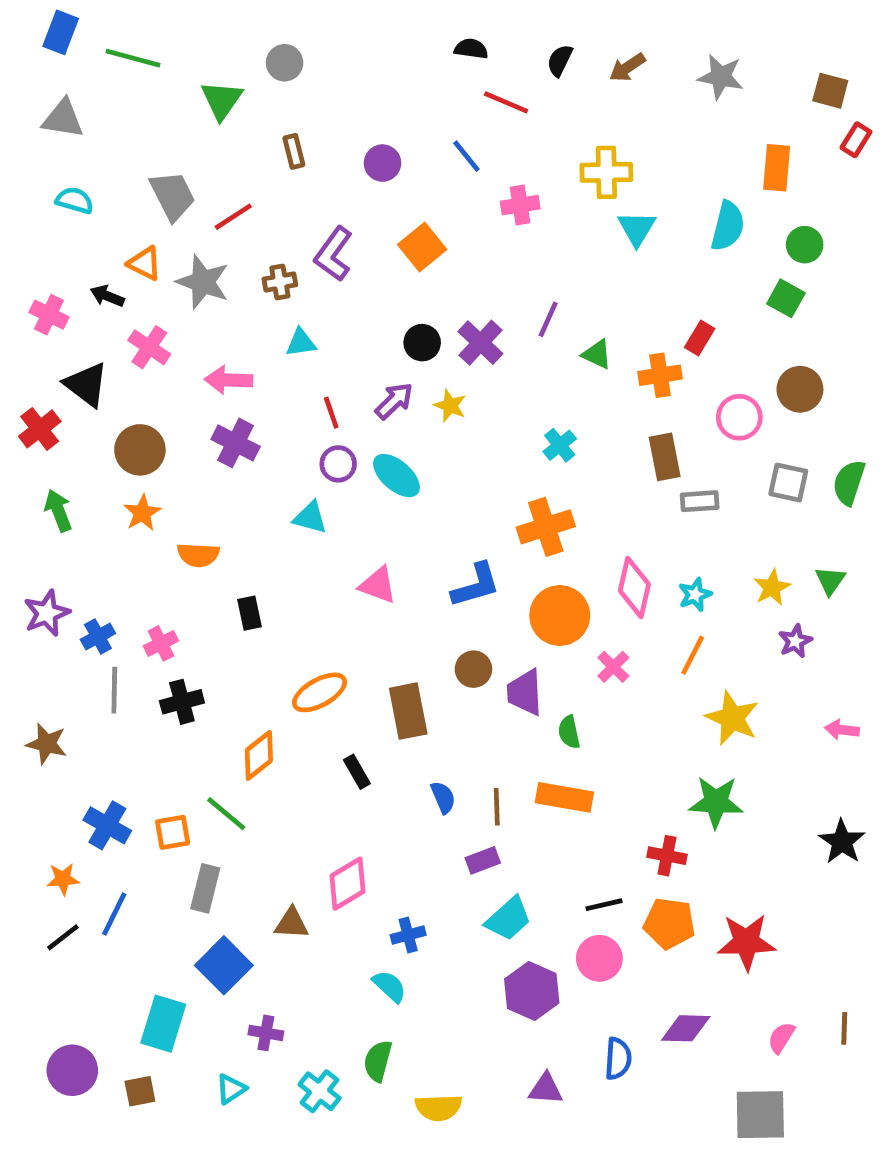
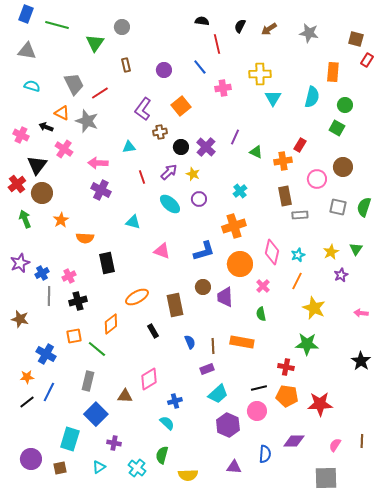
red line: (506, 102) -> (217, 44), turned 54
brown cross: (280, 282) -> (160, 132), moved
black triangle: (86, 385) -> (37, 165), turned 30
brown circle: (140, 450) -> (42, 193), moved
purple circle: (338, 464) -> (199, 199), moved
black rectangle: (250, 613) -> (107, 263), size x1.5
green semicircle: (569, 732) -> (261, 314), moved
orange square: (173, 832) -> (74, 336), moved

